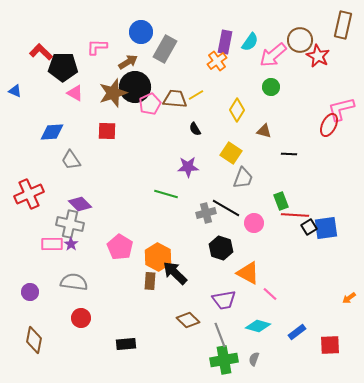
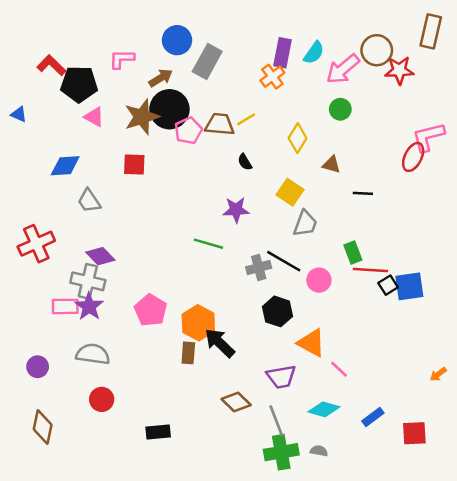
red star: (318, 56) -> (399, 70), turned -30
purple star: (71, 244) -> (89, 306), size x1.6
gray semicircle: (254, 359) -> (319, 451), turned 80

